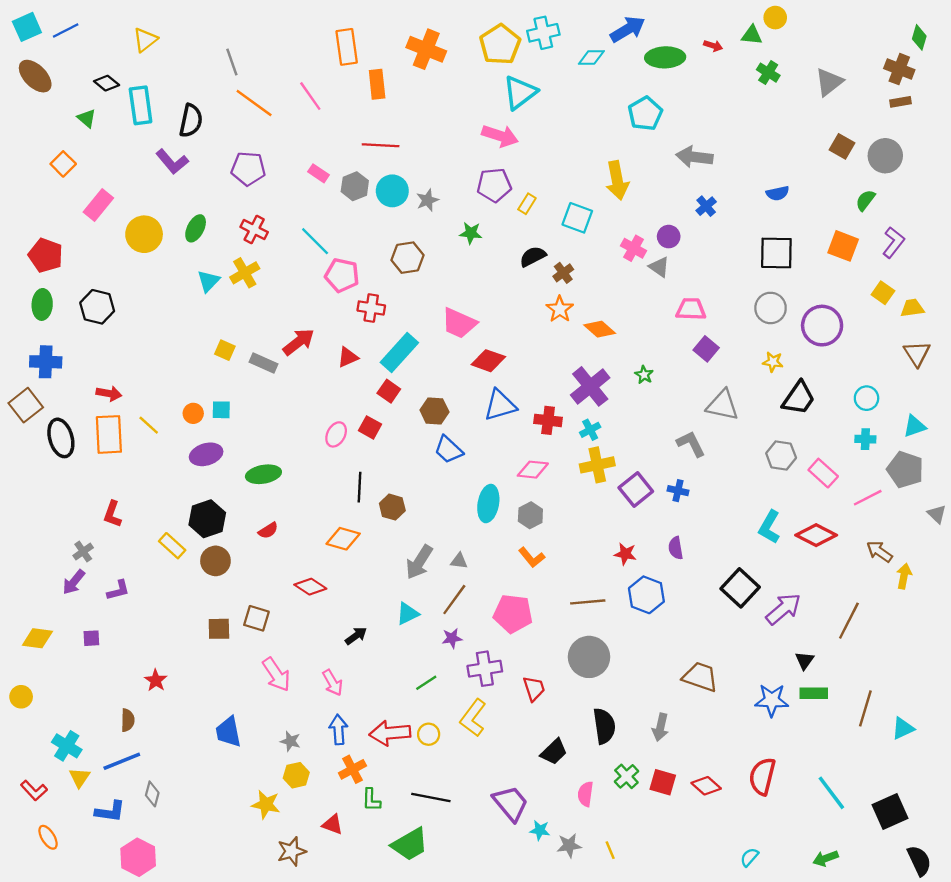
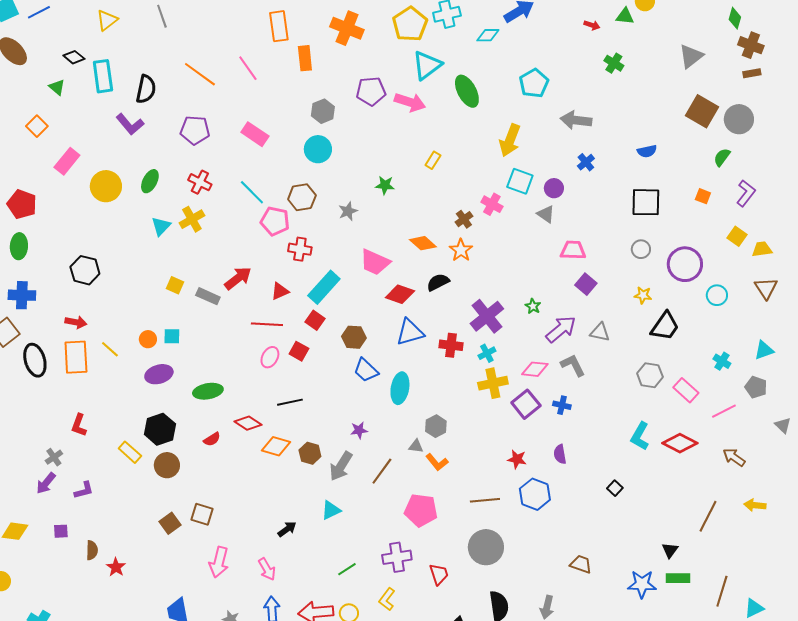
green diamond: (919, 37) -> (735, 18), moved
green ellipse: (665, 57) -> (467, 91), moved, turned 64
gray line: (232, 62) -> (162, 16), moved
green cross: (768, 73) -> (614, 63), moved
red line: (381, 145) -> (267, 324), moved
brown square: (842, 146) -> (702, 111), size x1.5
pink rectangle: (319, 173) -> (255, 134), size x1.5
yellow arrow: (617, 180) -> (510, 140), turned 32
purple pentagon: (494, 185) -> (371, 91), moved
gray hexagon: (355, 186) -> (323, 111), moved
gray star: (427, 200) -> (348, 211), moved
cyan square: (577, 218) -> (520, 181), moved
orange square: (843, 246) -> (703, 196), size x0.6
pink cross: (634, 248) -> (492, 204), moved
black semicircle: (533, 256) -> (438, 282), moved
brown hexagon: (408, 258) -> (302, 197), moved
black hexagon: (97, 307) -> (85, 270), moved
gray circle: (771, 308) -> (641, 249), size x0.7
orange diamond: (600, 329) -> (423, 243), moved
cyan circle: (867, 398) -> (717, 295), moved
gray triangle: (723, 405) -> (600, 332), size x0.7
cyan cross: (865, 439) -> (722, 361), turned 30
pink diamond: (533, 470) -> (535, 369), moved
gray pentagon: (905, 470) -> (756, 387), size x0.7
black line: (360, 487) -> (290, 402), turned 75
cyan ellipse: (488, 504) -> (400, 388), moved
brown hexagon: (392, 507) -> (310, 453), moved
gray triangle: (459, 561) -> (416, 446), moved
yellow arrow: (904, 576) -> (755, 505), moved, turned -95
red diamond: (310, 587) -> (248, 423), moved
black square: (740, 588) -> (615, 488), size x0.5
brown line: (454, 600) -> (382, 471), moved
purple arrow: (783, 609) -> (561, 329), moved
brown square: (219, 629) -> (170, 523), turned -35
purple star: (452, 638) -> (359, 430), moved
pink arrow: (276, 674) -> (219, 562), turned 48
brown trapezoid: (700, 677) -> (581, 564), size x0.7
yellow L-shape: (473, 718) -> (387, 599), size x0.7
brown semicircle: (128, 720) -> (92, 550), moved

